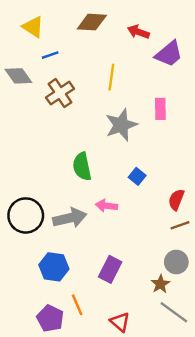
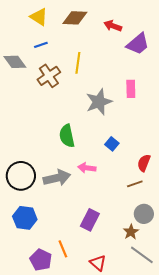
yellow triangle: (33, 27) -> (39, 17), moved
yellow line: (111, 77) -> (78, 63), moved
brown line: (180, 225) -> (135, 184), moved
blue hexagon: (54, 267) -> (25, 218), moved

